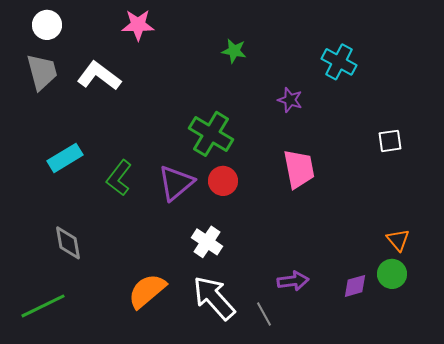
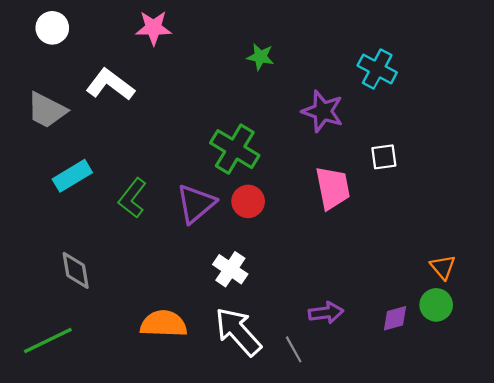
gray trapezoid: (42, 72) -> (47, 110), moved, turned 132
purple star: (290, 100) -> (323, 111), size x1.5
white square: (390, 141) -> (384, 157), moved
orange semicircle: (147, 291) -> (164, 324), turned 42

